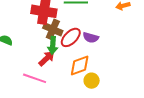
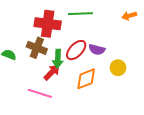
brown cross: (53, 29) -> (37, 48), moved
yellow circle: (92, 81) -> (118, 68), moved

